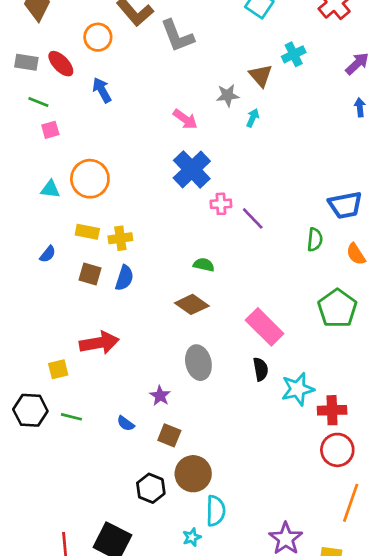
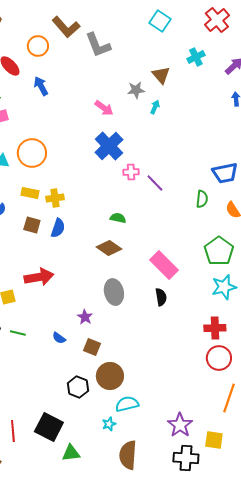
cyan cross: (294, 54) -> (196, 57), moved
cyan star: (298, 389) -> (224, 287), moved
cyan semicircle: (216, 511) -> (127, 404), turned -105

